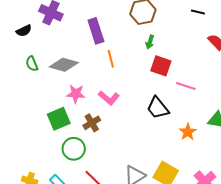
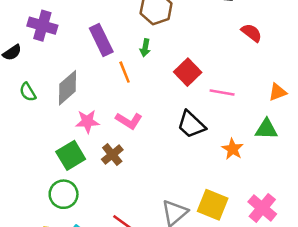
green arrow: (150, 42) -> (145, 48), moved
gray diamond: (64, 65) -> (67, 88), turned -48
red square: (161, 66) -> (188, 72), turned 35
green circle: (74, 149) -> (64, 194), moved

